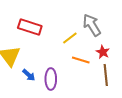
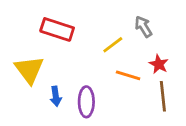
gray arrow: (92, 25) -> (143, 27), size x0.7
blue arrow: (29, 75) -> (56, 96), turned 40

